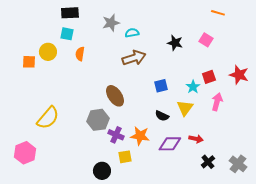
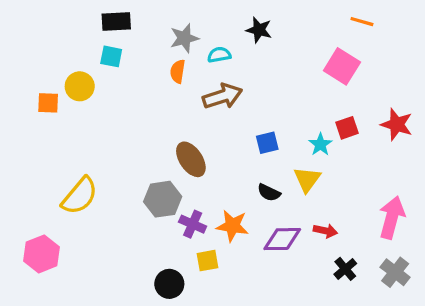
pink square: (206, 40) -> (342, 66), size x1.5
black star: (175, 43) -> (259, 30), moved
orange semicircle: (80, 54) -> (178, 71), moved
pink arrow: (217, 102) -> (392, 217), moved, size x1.4

